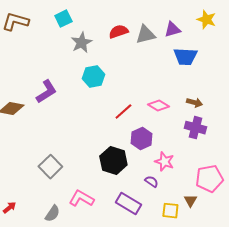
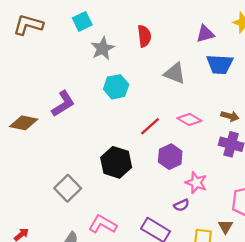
red semicircle: (118, 32) -> (144, 36), turned 102
gray triangle: (145, 35) -> (175, 73), moved, turned 35
black hexagon: (113, 161) -> (116, 162), moved
purple semicircle: (151, 182) -> (181, 205), turned 120

